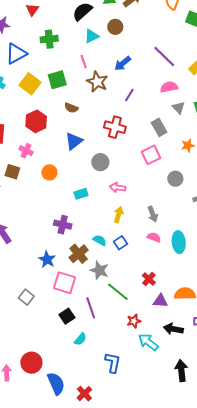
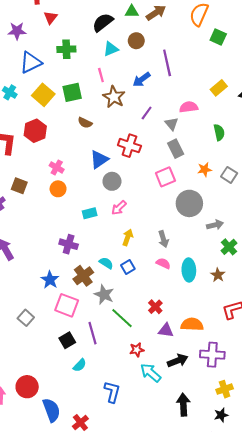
purple line: (164, 57) -> (167, 63), moved, turned 30
gray triangle: (179, 108) -> (172, 124), moved
red hexagon: (36, 121) -> (35, 131), moved
blue triangle: (74, 141) -> (99, 159), moved
pink cross: (26, 151) -> (57, 167), moved
gray circle: (175, 179) -> (189, 203), size x1.6
pink arrow: (118, 187) -> (119, 208), moved, turned -56
black arrow: (173, 329) -> (178, 361), turned 144

